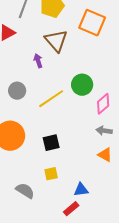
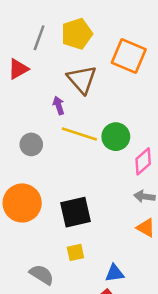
yellow line: (51, 99) -> (79, 134), moved, turned 52
black square: (51, 143) -> (75, 212), size x1.4

